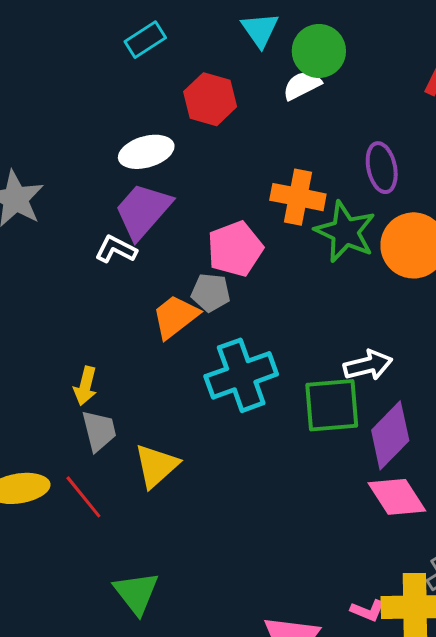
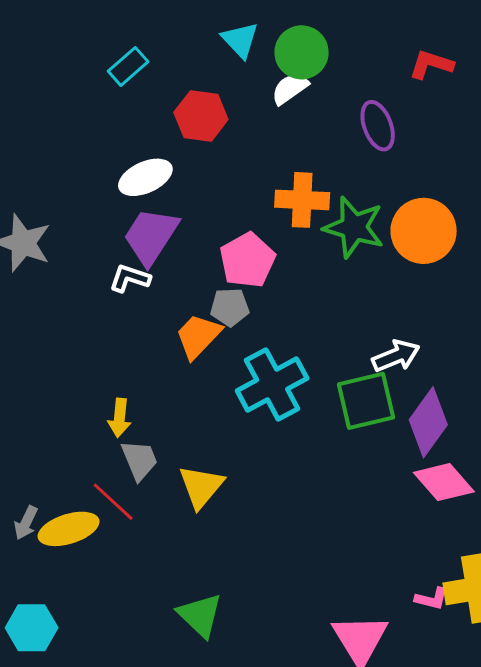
purple ellipse: (382, 168) -> (378, 126), moved
red line: (83, 497) -> (113, 502), moved

